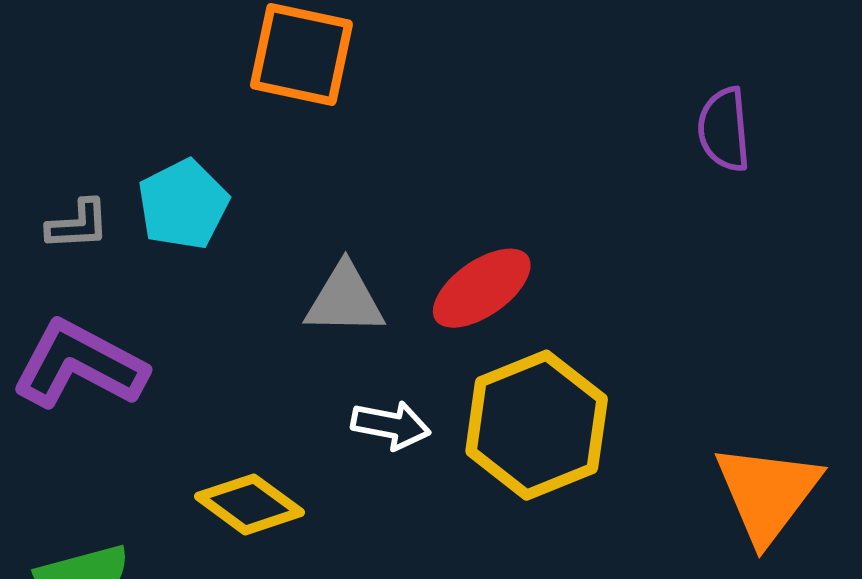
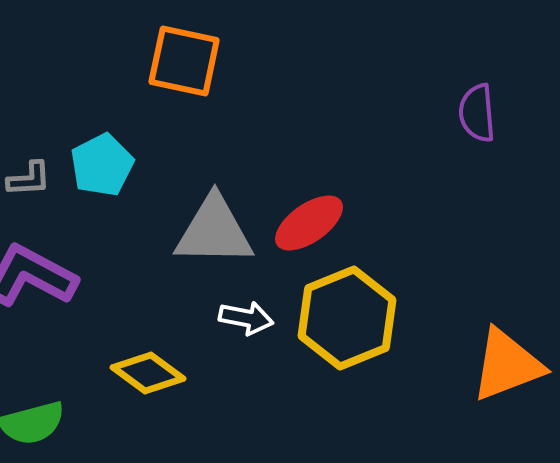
gray triangle: (345, 300) -> (214, 231), size x1.4
orange triangle: (767, 493) -> (507, 365), turned 32

